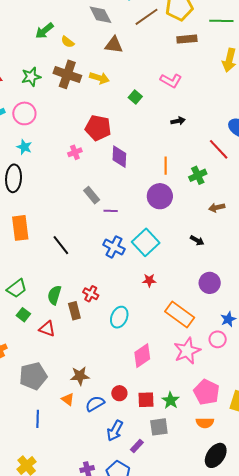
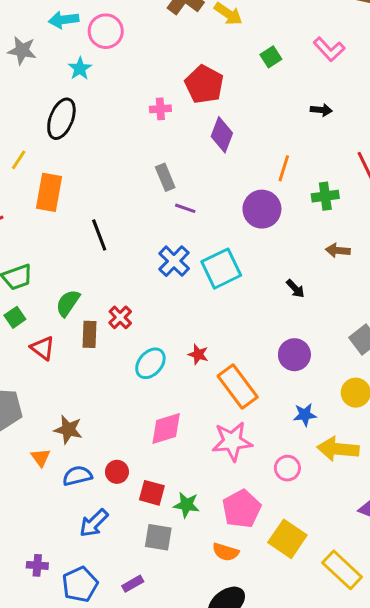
cyan star: (24, 147) -> (80, 68), moved
red star: (149, 280) -> (198, 354), moved
pink circle: (218, 339) -> (287, 468), moved
green star: (170, 400) -> (186, 505), turned 30
purple rectangle: (137, 446) -> (133, 584), moved

